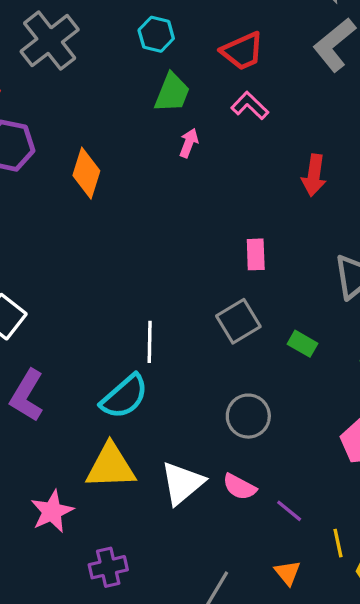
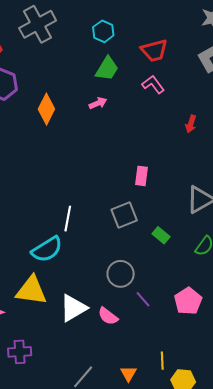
pink arrow: (189, 143) -> (98, 103), moved, turned 36
red arrow: (314, 175) -> (191, 124), moved, size x0.7
purple line: (289, 511) -> (143, 299), moved

